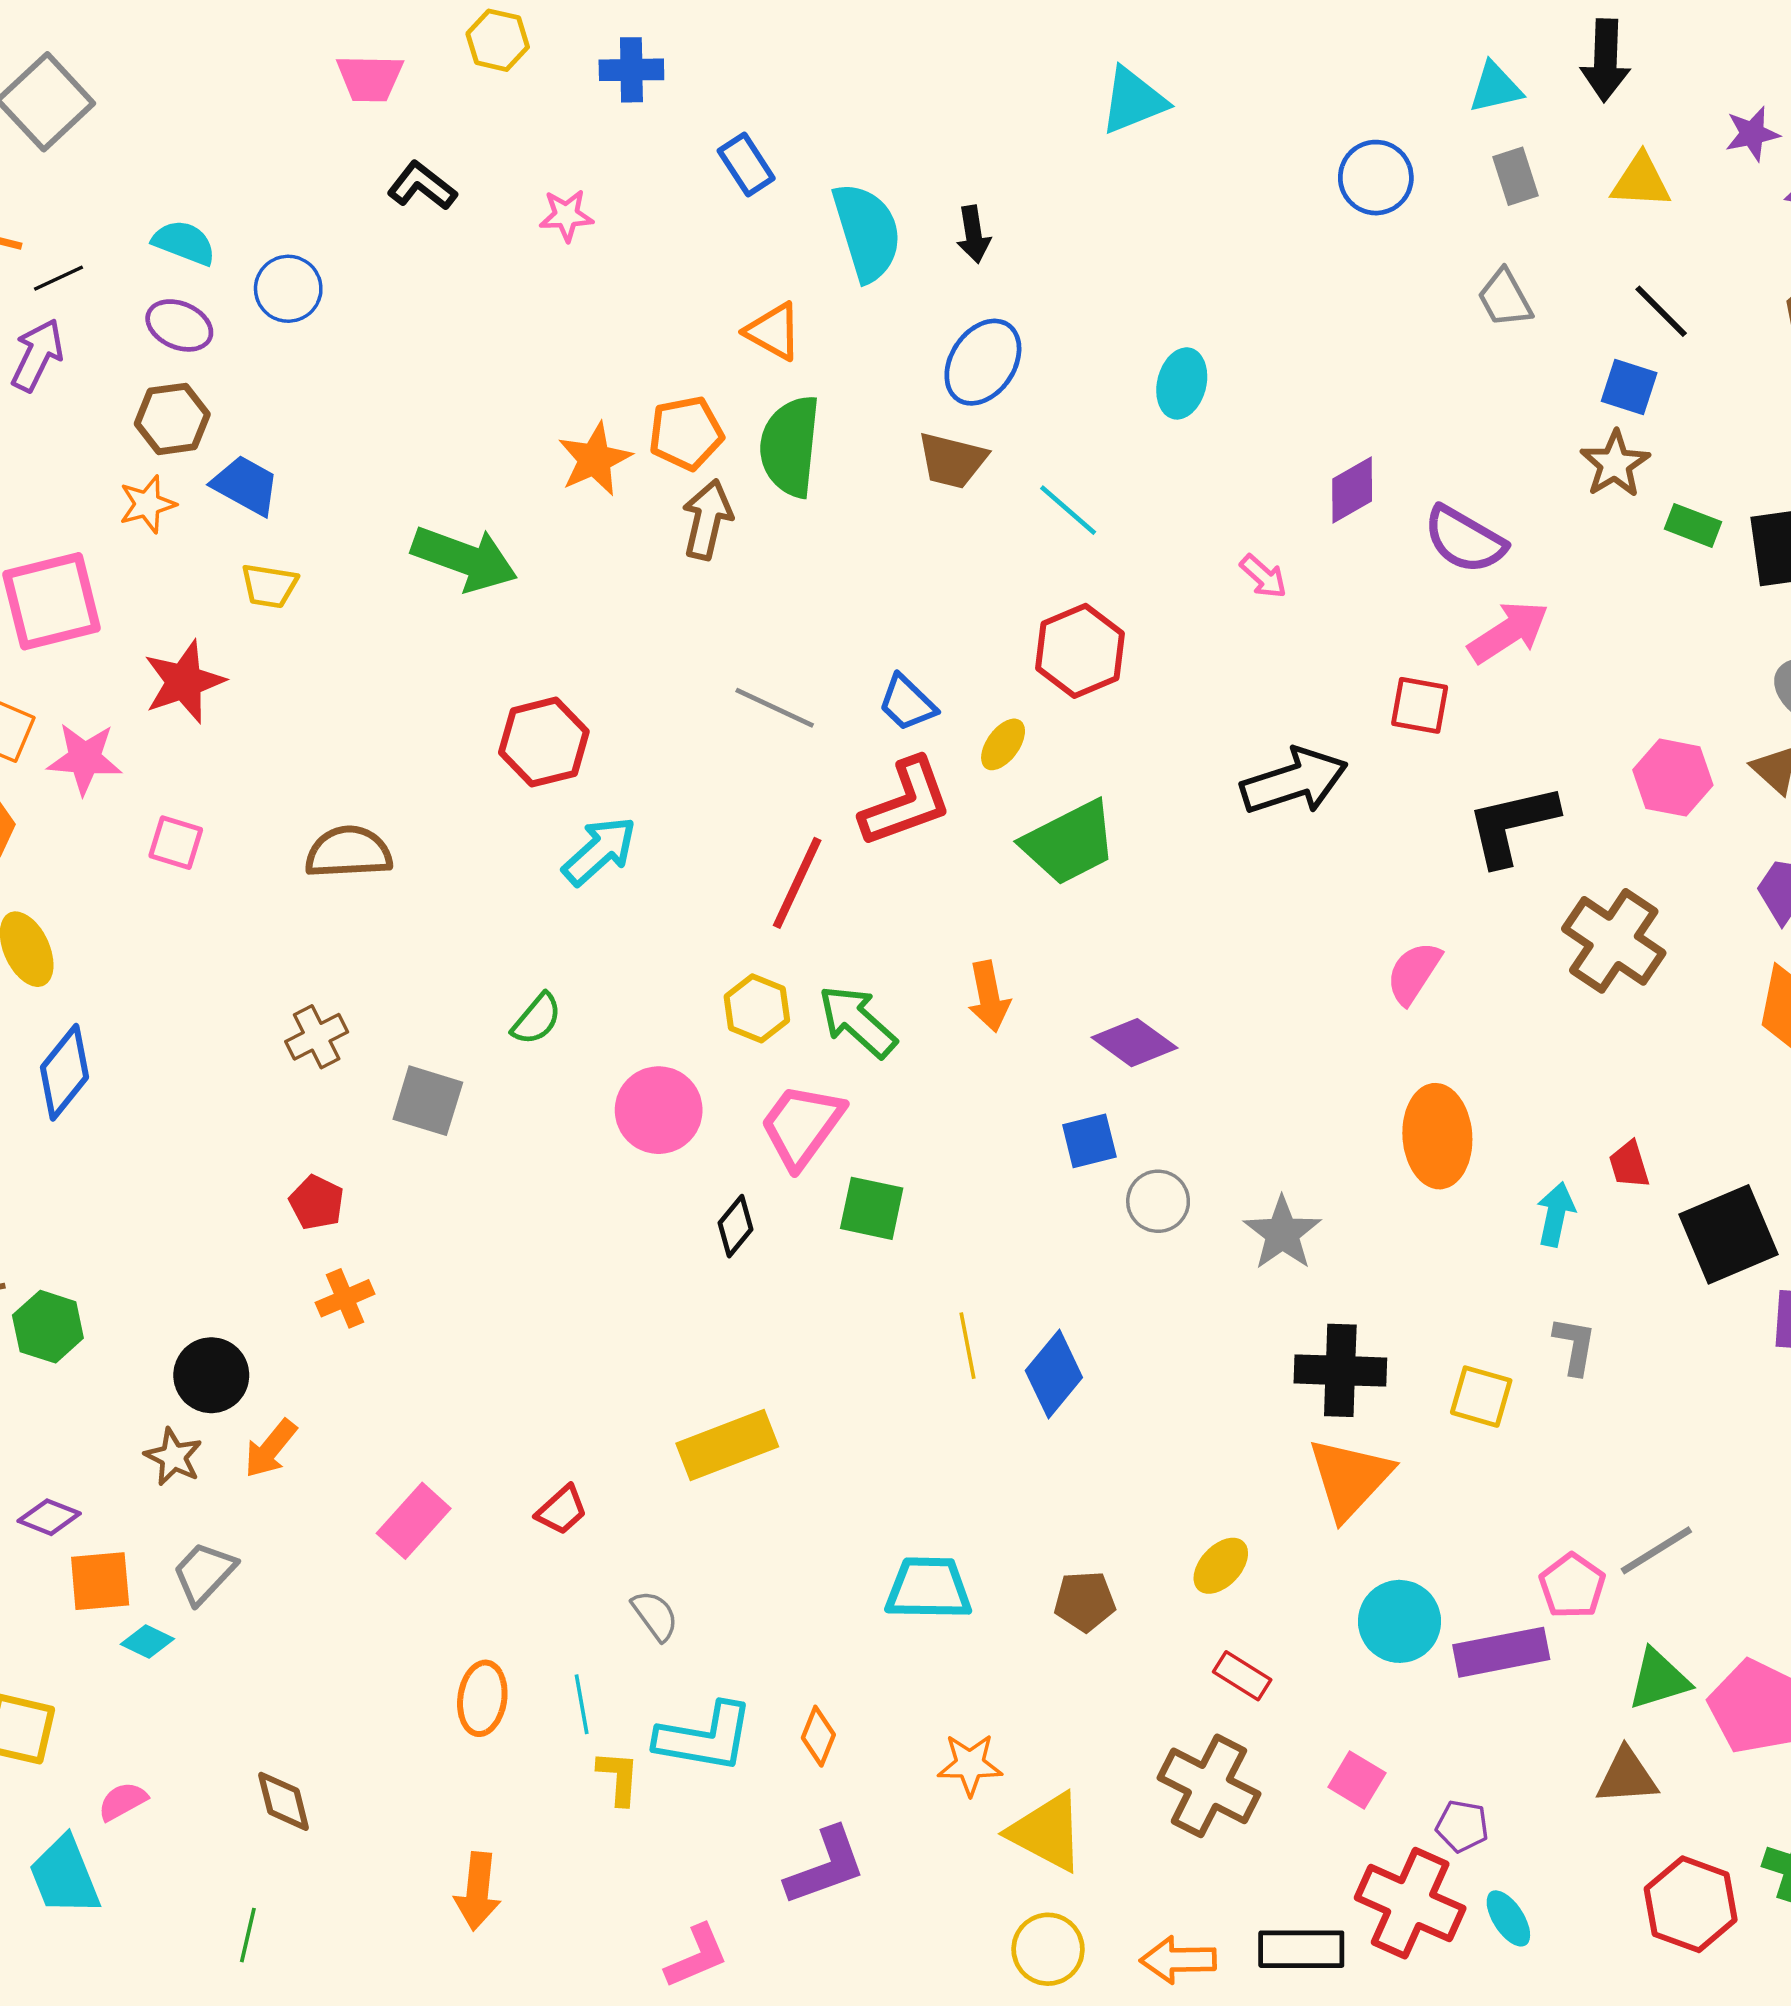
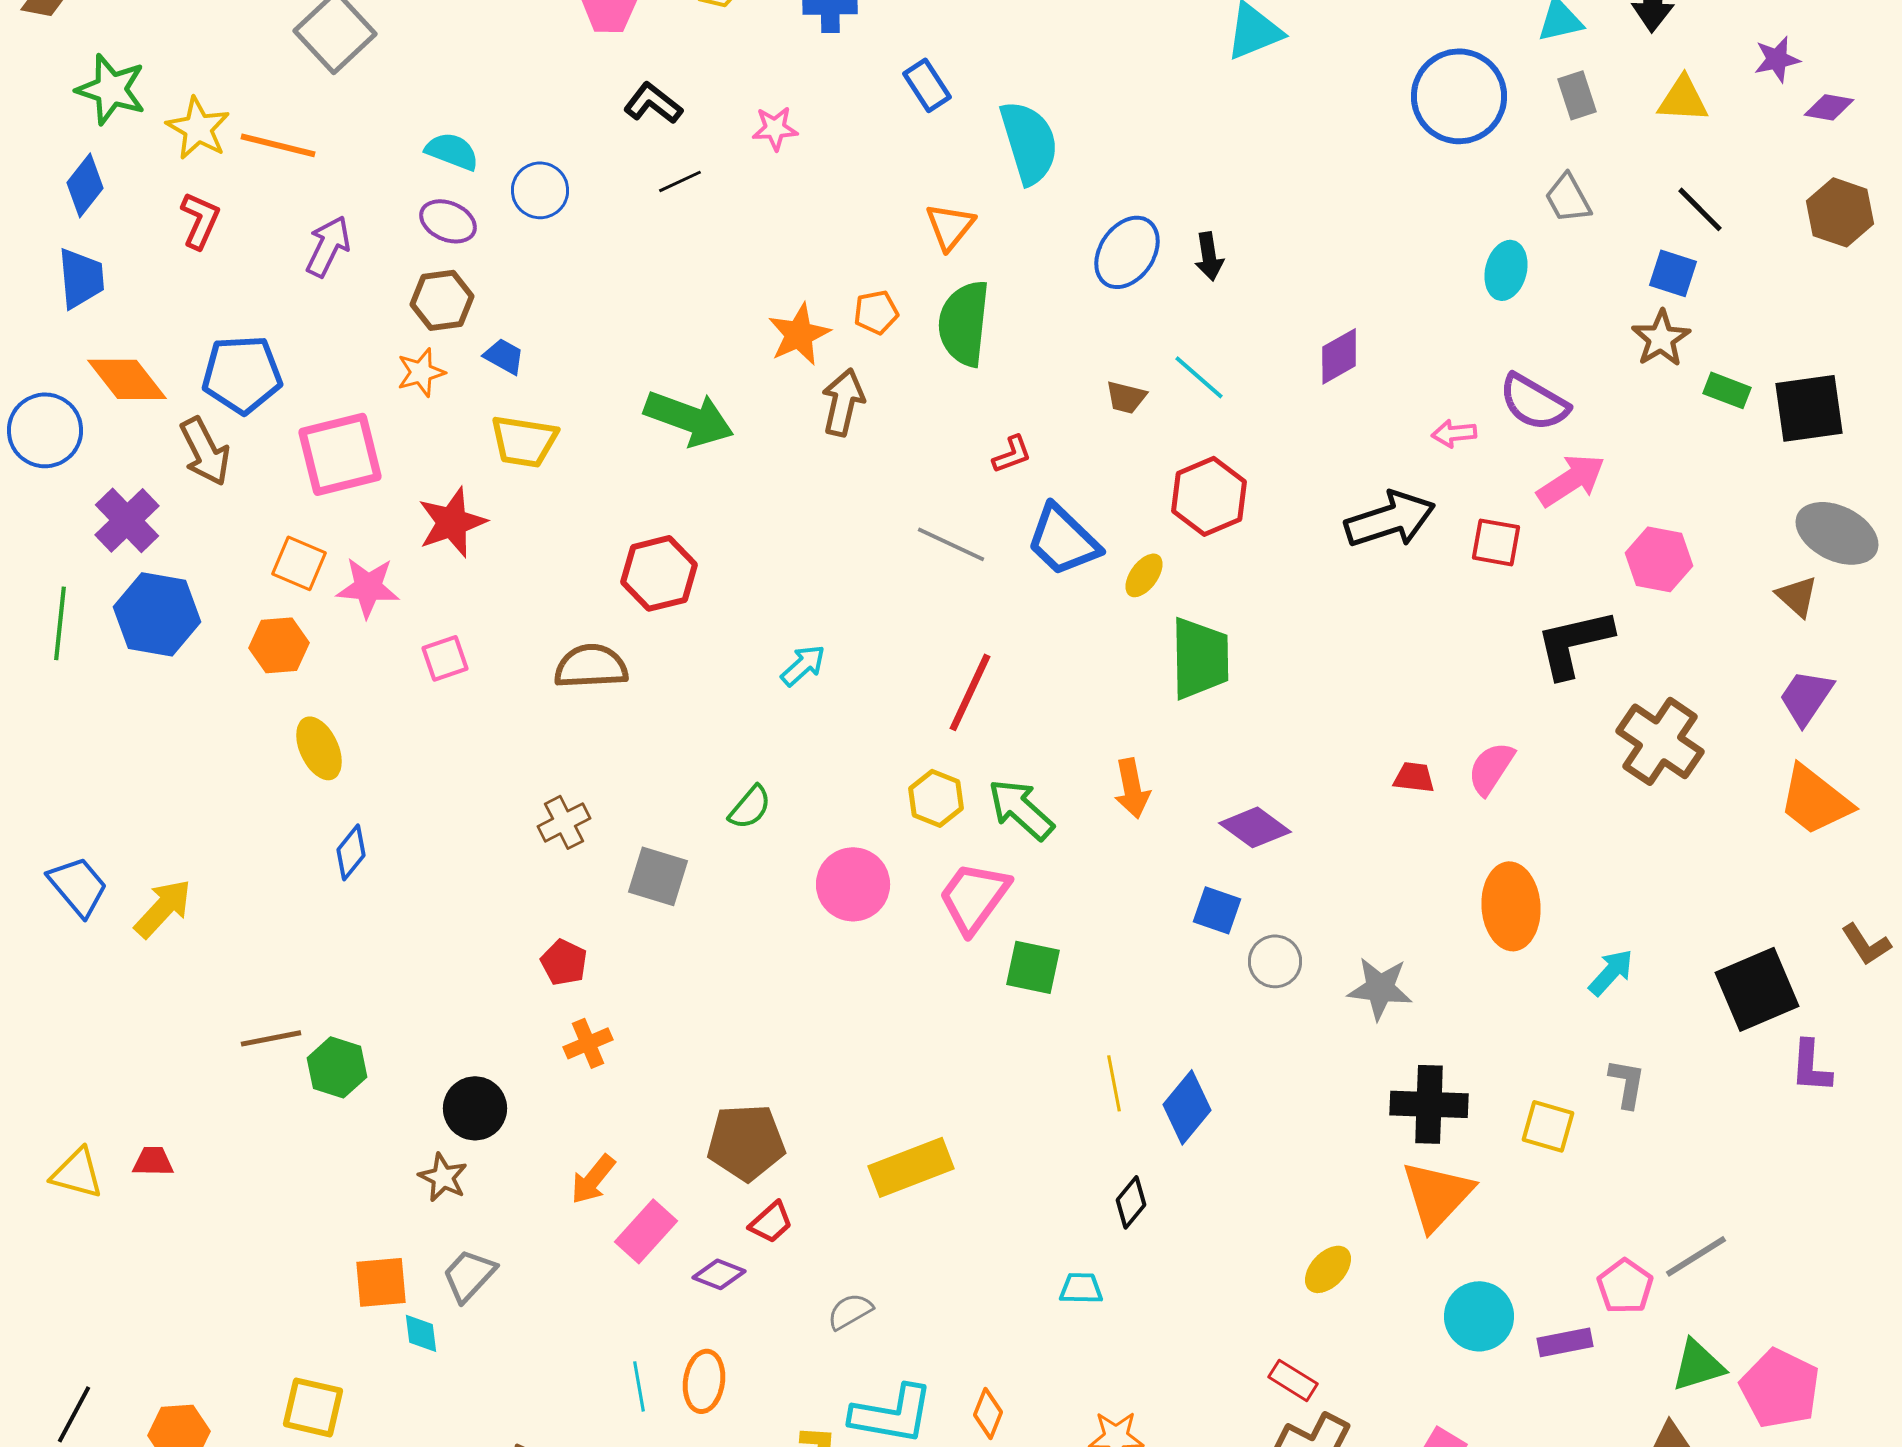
blue circle: (1376, 178) -> (1459, 96), size x1.5
black arrow: (973, 234) -> (1209, 256), moved
black line: (59, 278) -> (680, 181), moved
orange triangle: (773, 331) -> (950, 226), turned 40
cyan ellipse: (1182, 383) -> (1506, 270), moved
orange pentagon: (686, 433) -> (876, 312), size x0.7
brown trapezoid: (952, 460) -> (1126, 397), moved, size x0.7
blue trapezoid: (246, 485) -> (504, 356), size x0.7
purple diamond: (1352, 490) -> (1339, 356), moved
brown arrow: (707, 520) -> (843, 402), moved
pink arrow: (1263, 576) -> (1454, 433), moved, turned 132
yellow trapezoid: (269, 586) -> (524, 441), size x1.4
blue trapezoid: (907, 703) -> (1063, 540), size x1.5
red hexagon: (544, 742) -> (659, 573), moved
pink hexagon: (1673, 778) -> (1659, 559), moved
black arrow: (1294, 781) -> (1390, 519), moved
red L-shape: (906, 802) -> (1012, 454), moved, size x0.5
pink square: (176, 843) -> (445, 658), turned -36
green trapezoid: (1069, 843) -> (1200, 658), turned -64
cyan arrow: (599, 851) -> (803, 665), size x0.7
blue diamond: (65, 1072) -> (351, 852), size x0.7
blue square: (1089, 1141) -> (1217, 910), turned 33
red trapezoid: (1629, 1165) -> (1414, 777), moved, turned 114
cyan arrow: (1556, 1214) -> (1611, 972), turned 30
black diamond: (736, 1226) -> (1131, 1202), moved
gray star: (1282, 1233) -> (1380, 988), turned -30
orange arrow: (270, 1449) -> (593, 1179), moved
purple diamond: (49, 1517) -> (719, 1274), moved
cyan trapezoid: (928, 1588) -> (1081, 1288), size x0.6
brown pentagon: (1085, 1601) -> (746, 1142), moved, size x1.5
gray semicircle: (655, 1615) -> (850, 1311), turned -84
cyan diamond: (147, 1642) -> (421, 1333), turned 57
purple rectangle: (1501, 1652) -> (1565, 1342), size x0.7
red rectangle: (1242, 1676) -> (1293, 1380), moved
cyan line: (582, 1704) -> (639, 1386), moved

